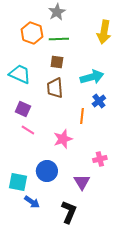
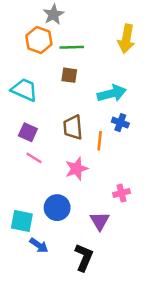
gray star: (57, 12) -> (53, 14), moved
brown trapezoid: (55, 88) -> (73, 127), moved
blue cross: (99, 101) -> (120, 123), turned -32

